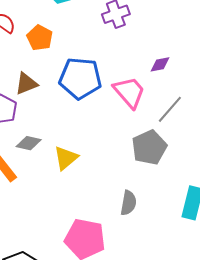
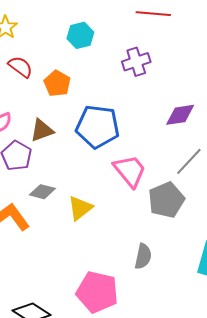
purple diamond: (160, 64) -> (180, 115), size x1.4
pink trapezoid: (129, 92) -> (130, 171), moved

